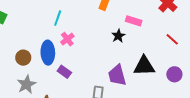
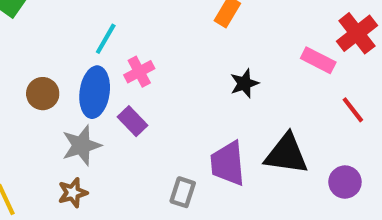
cyan line: (58, 18) -> (106, 39), moved
pink rectangle: (134, 21) -> (318, 60), moved
purple rectangle: (64, 72) -> (132, 121), moved
gray star: (27, 84) -> (81, 145), moved

